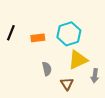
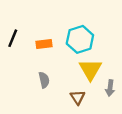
yellow triangle: (78, 60) -> (90, 69), turned -35
gray semicircle: (47, 69) -> (44, 80), moved

